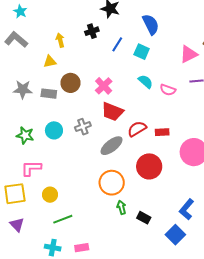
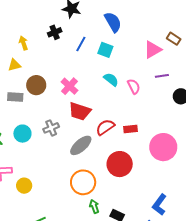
pink semicircle: (168, 90) -> (134, 86), turned -133
yellow circle: (50, 195) -> (24, 186), moved

